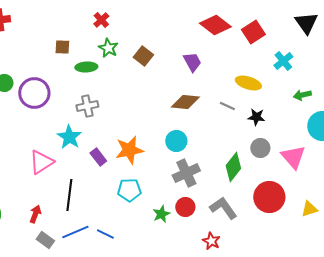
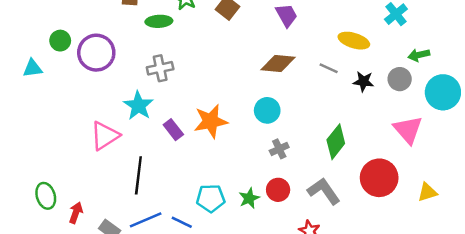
gray circle: (260, 148) -> (400, 79), moved
gray cross: (186, 173) -> (279, 149), size x0.6
cyan pentagon: (129, 190) -> (211, 198), moved
red arrow: (35, 214) -> (76, 213), moved

